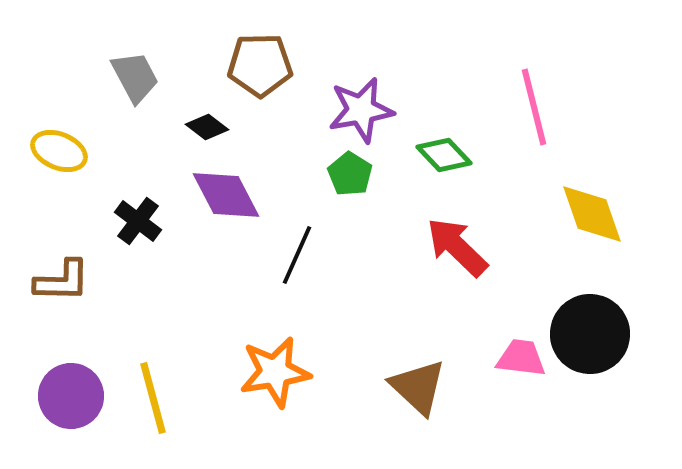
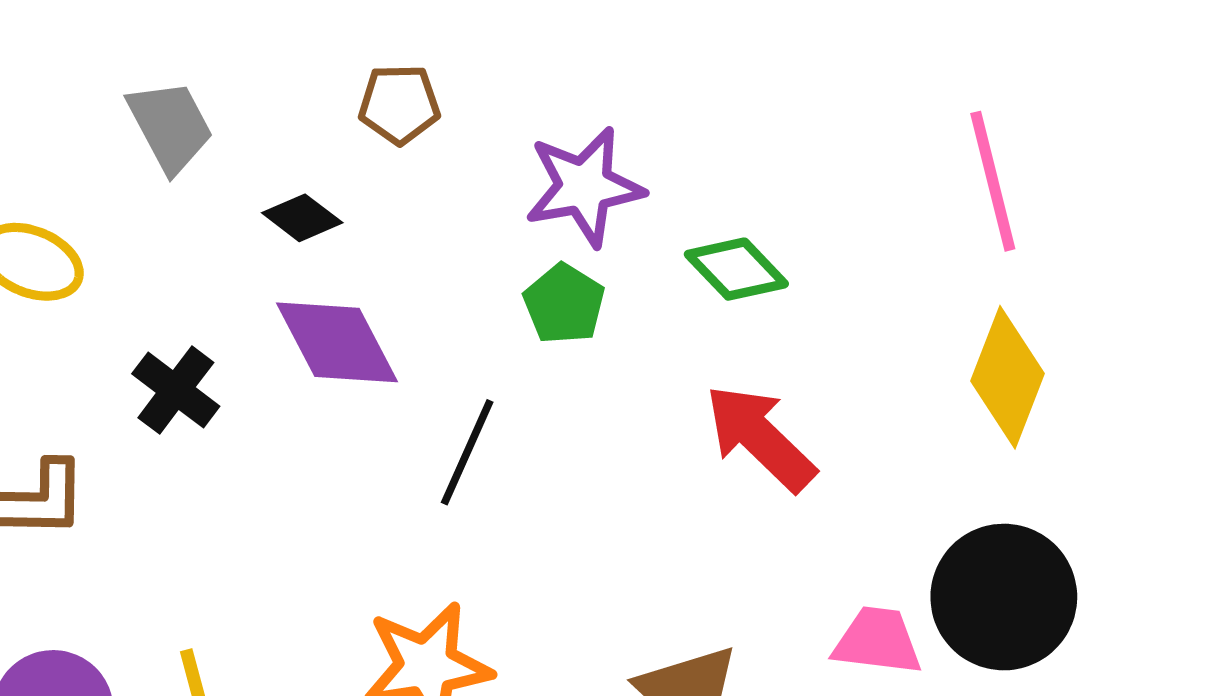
brown pentagon: (260, 65) -> (399, 104), size x0.7
pink line: (534, 107) -> (993, 181), moved
yellow diamond: (592, 214) -> (1007, 377), turned 40

